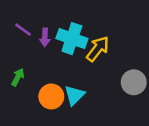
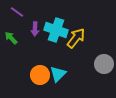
purple line: (23, 30) -> (17, 12), moved
green arrow: (18, 77) -> (11, 38), moved, turned -72

